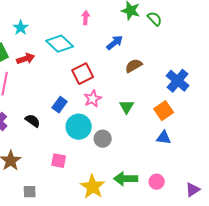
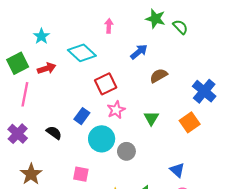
blue triangle: (164, 138) -> (177, 170), moved, turned 35

